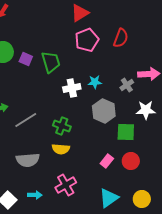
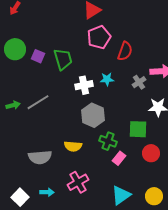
red semicircle: (121, 38) -> (125, 51), moved
gray hexagon: (104, 111) -> (93, 115), moved
gray line: (26, 120) -> (38, 102), moved
green cross: (62, 126) -> (108, 141), moved
red circle: (131, 161) -> (151, 153), moved

